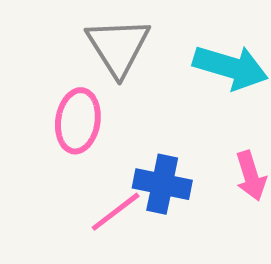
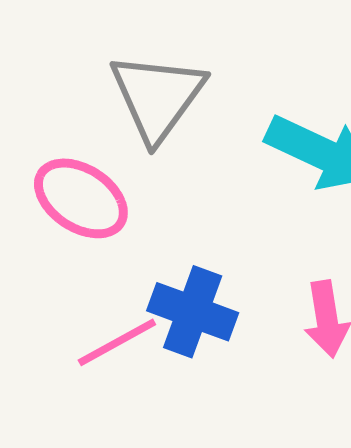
pink ellipse: (78, 121) -> (81, 198), turned -74

